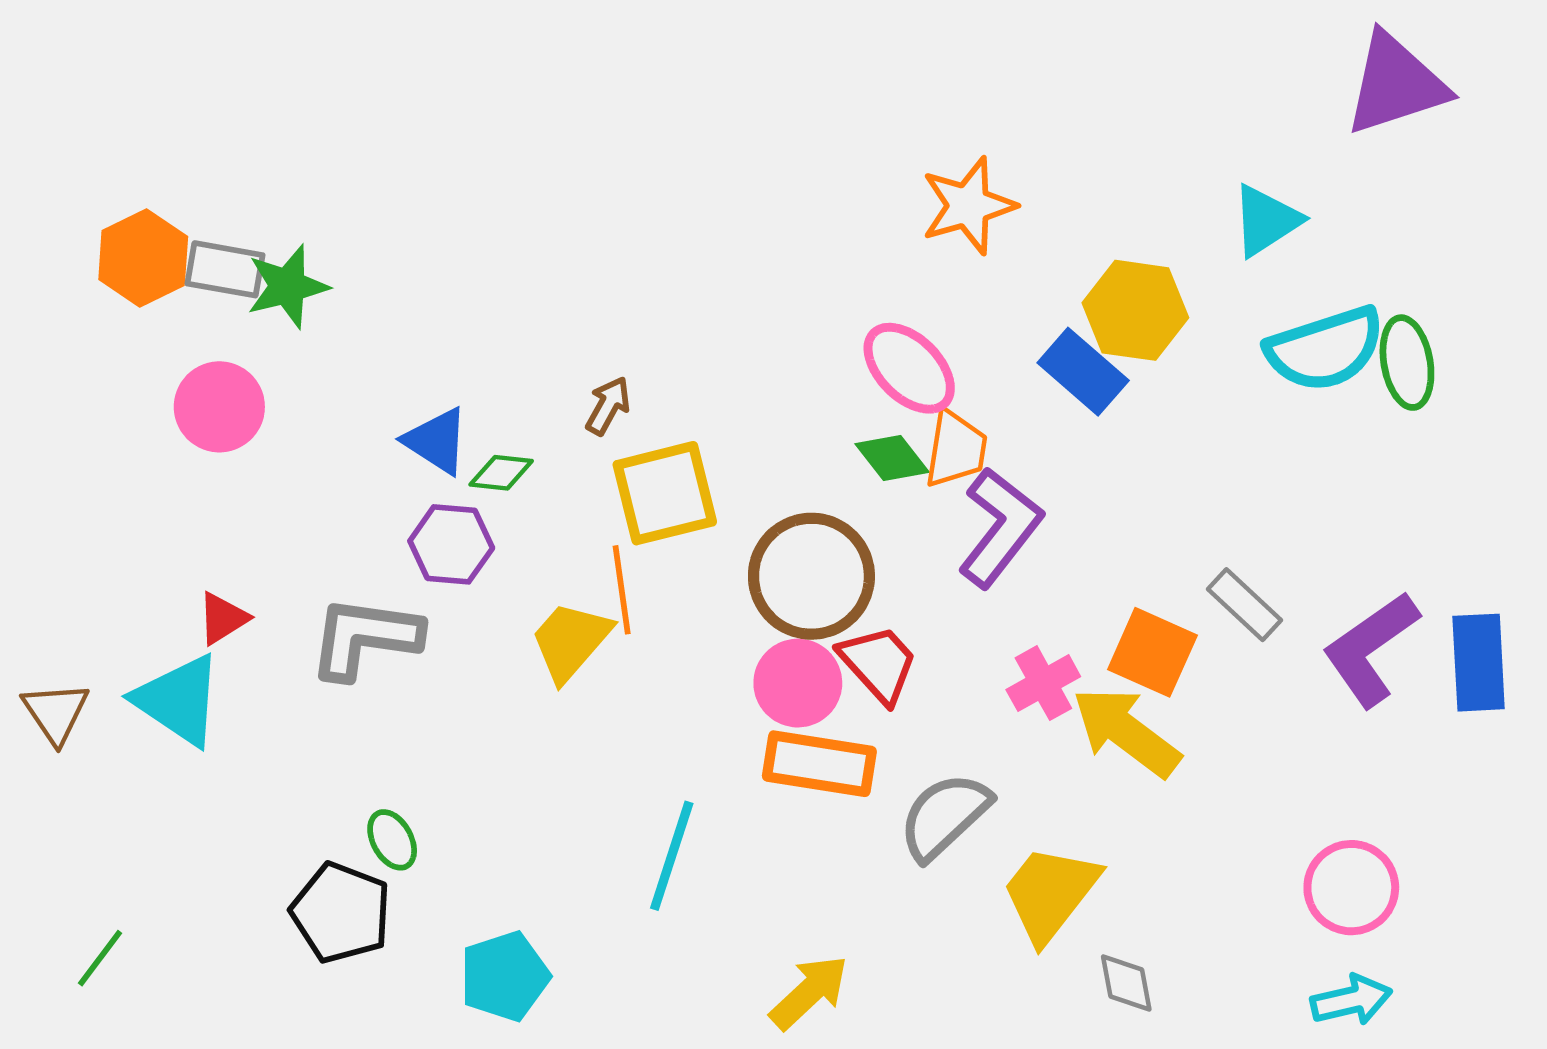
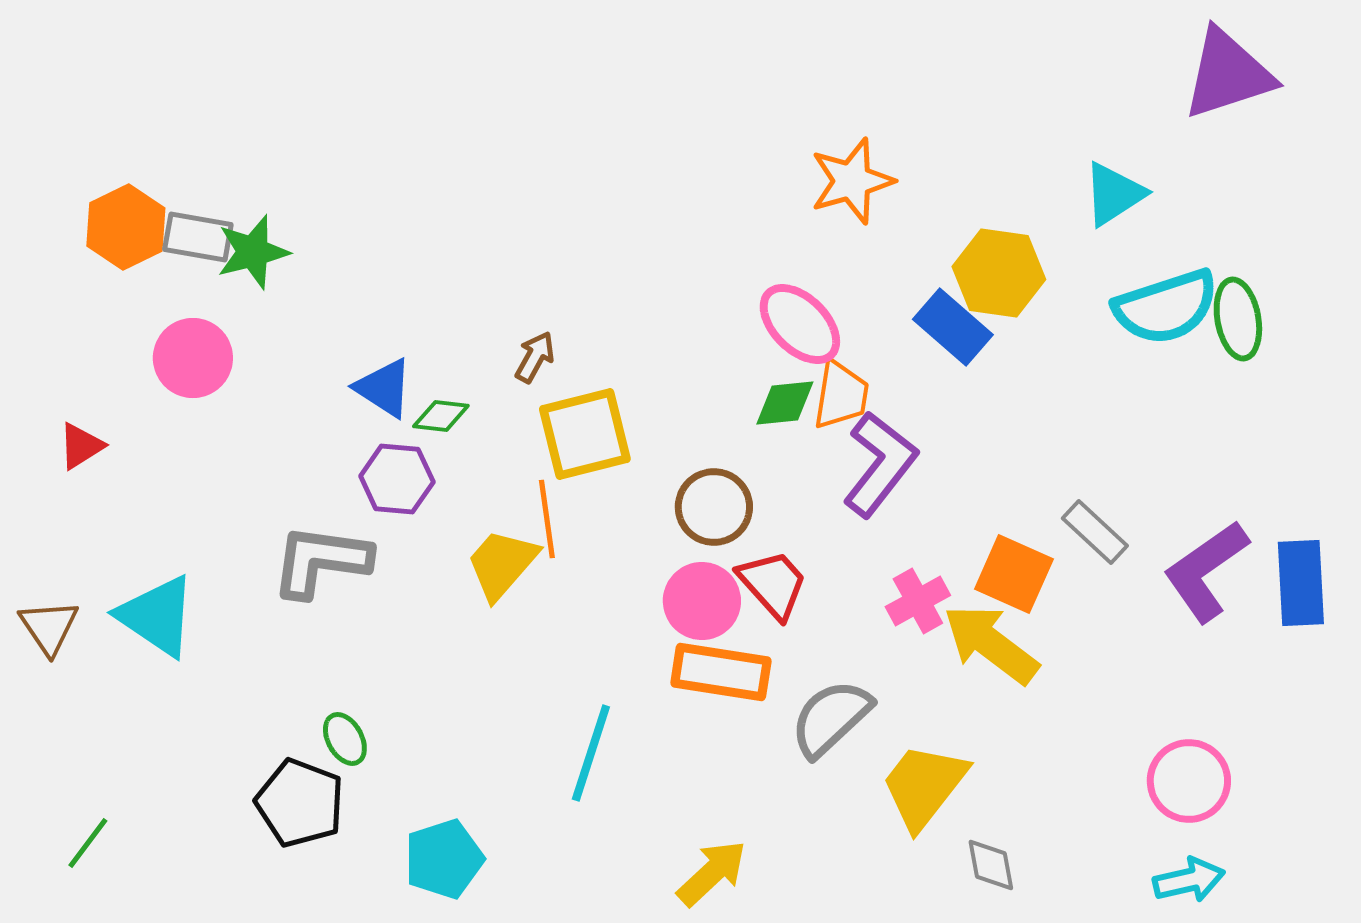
green diamond: (892, 458) -> (785, 403), turned -58
brown circle: (811, 576) -> (714, 507), size x0.7
red triangle: (223, 618) -> (81, 446), moved

